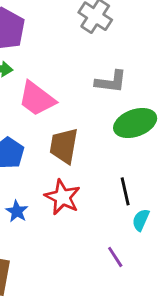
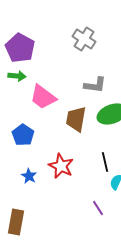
brown trapezoid: (64, 146) -> (76, 119), moved

